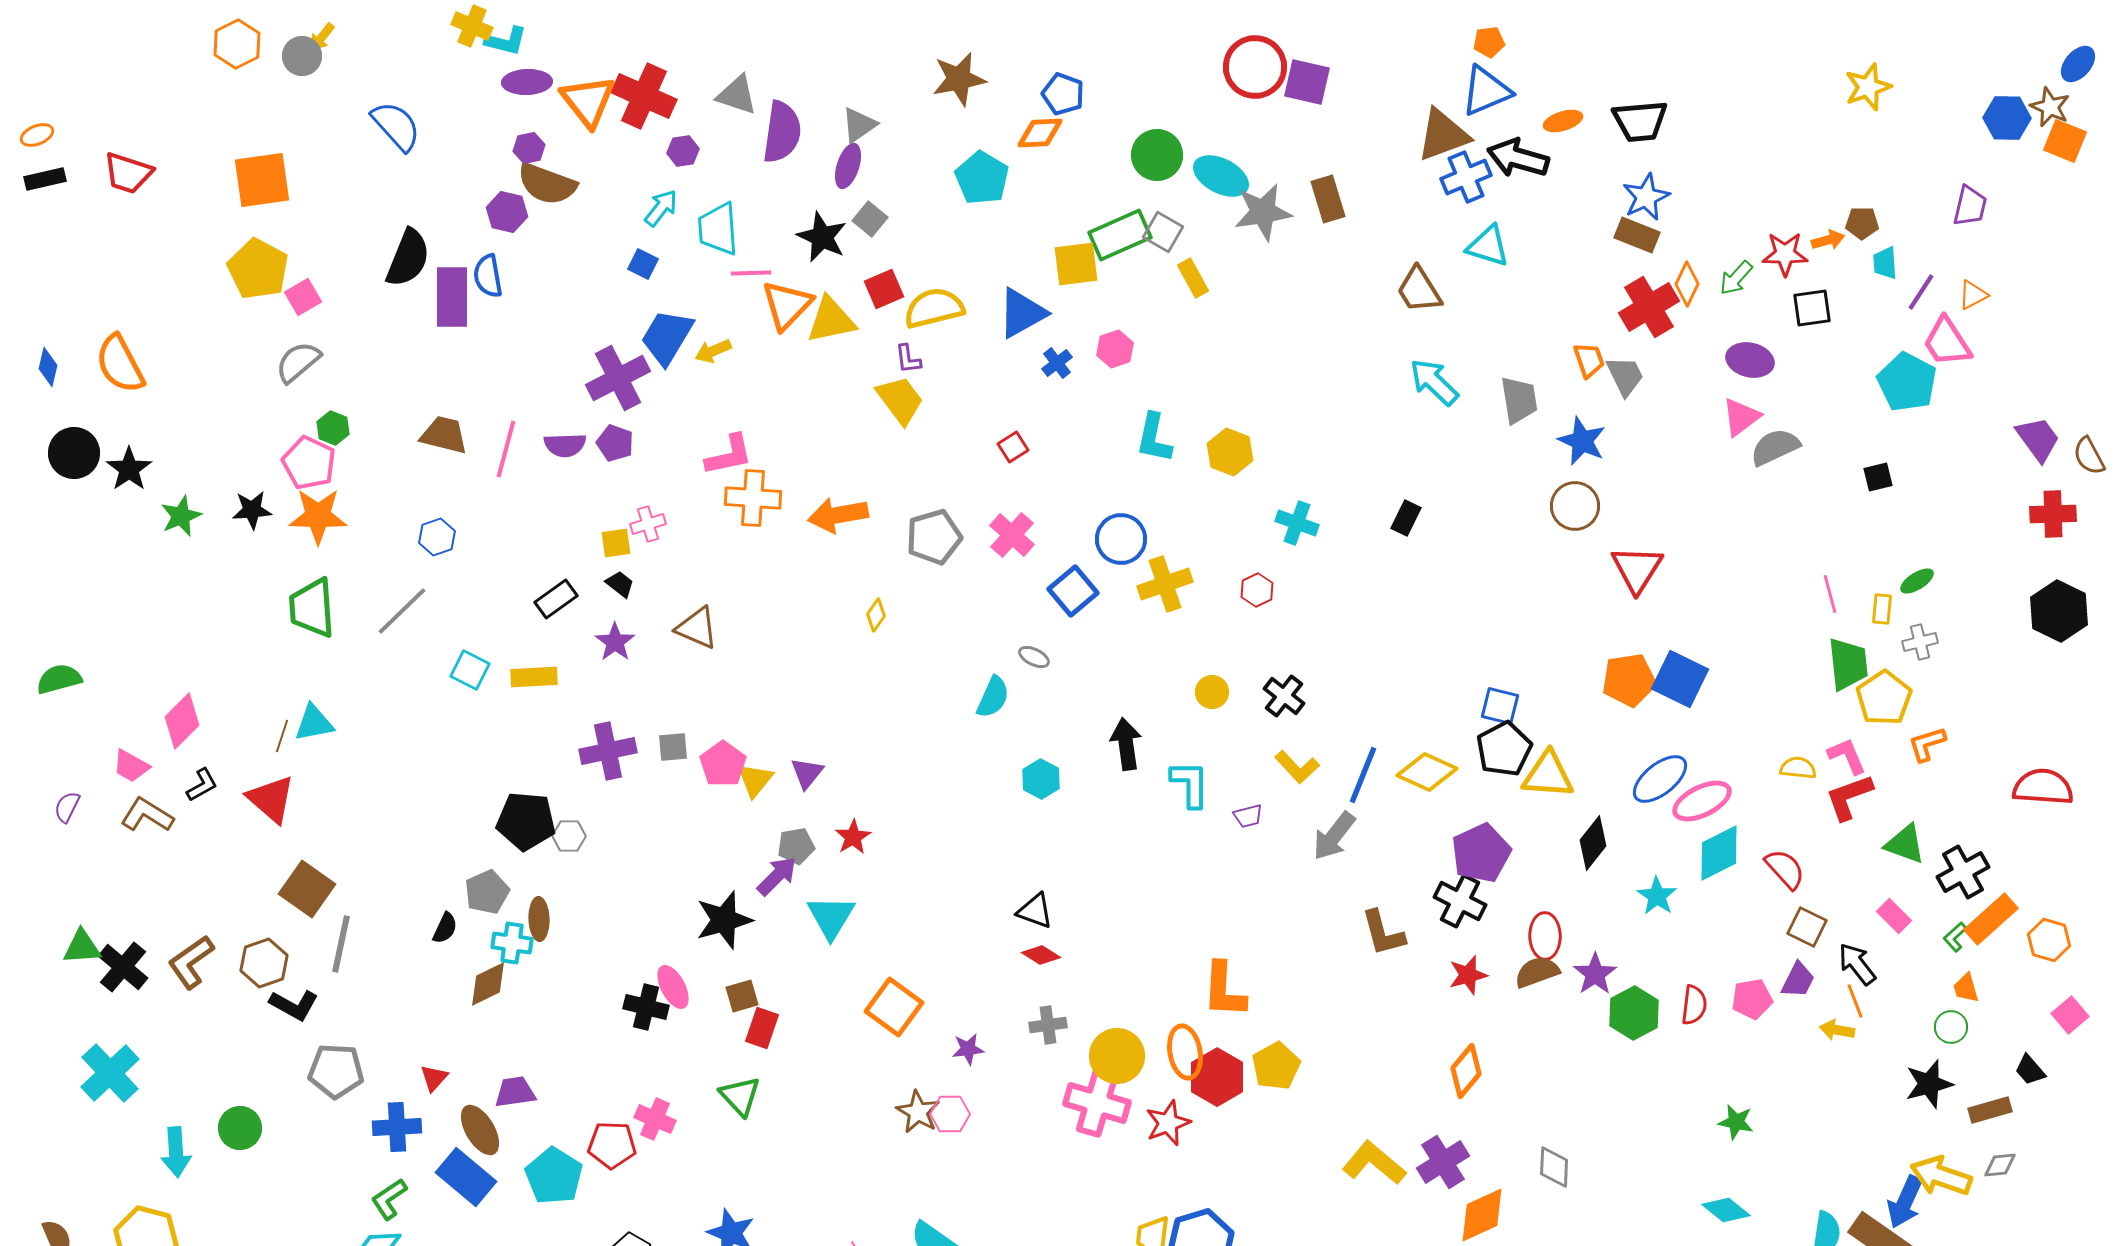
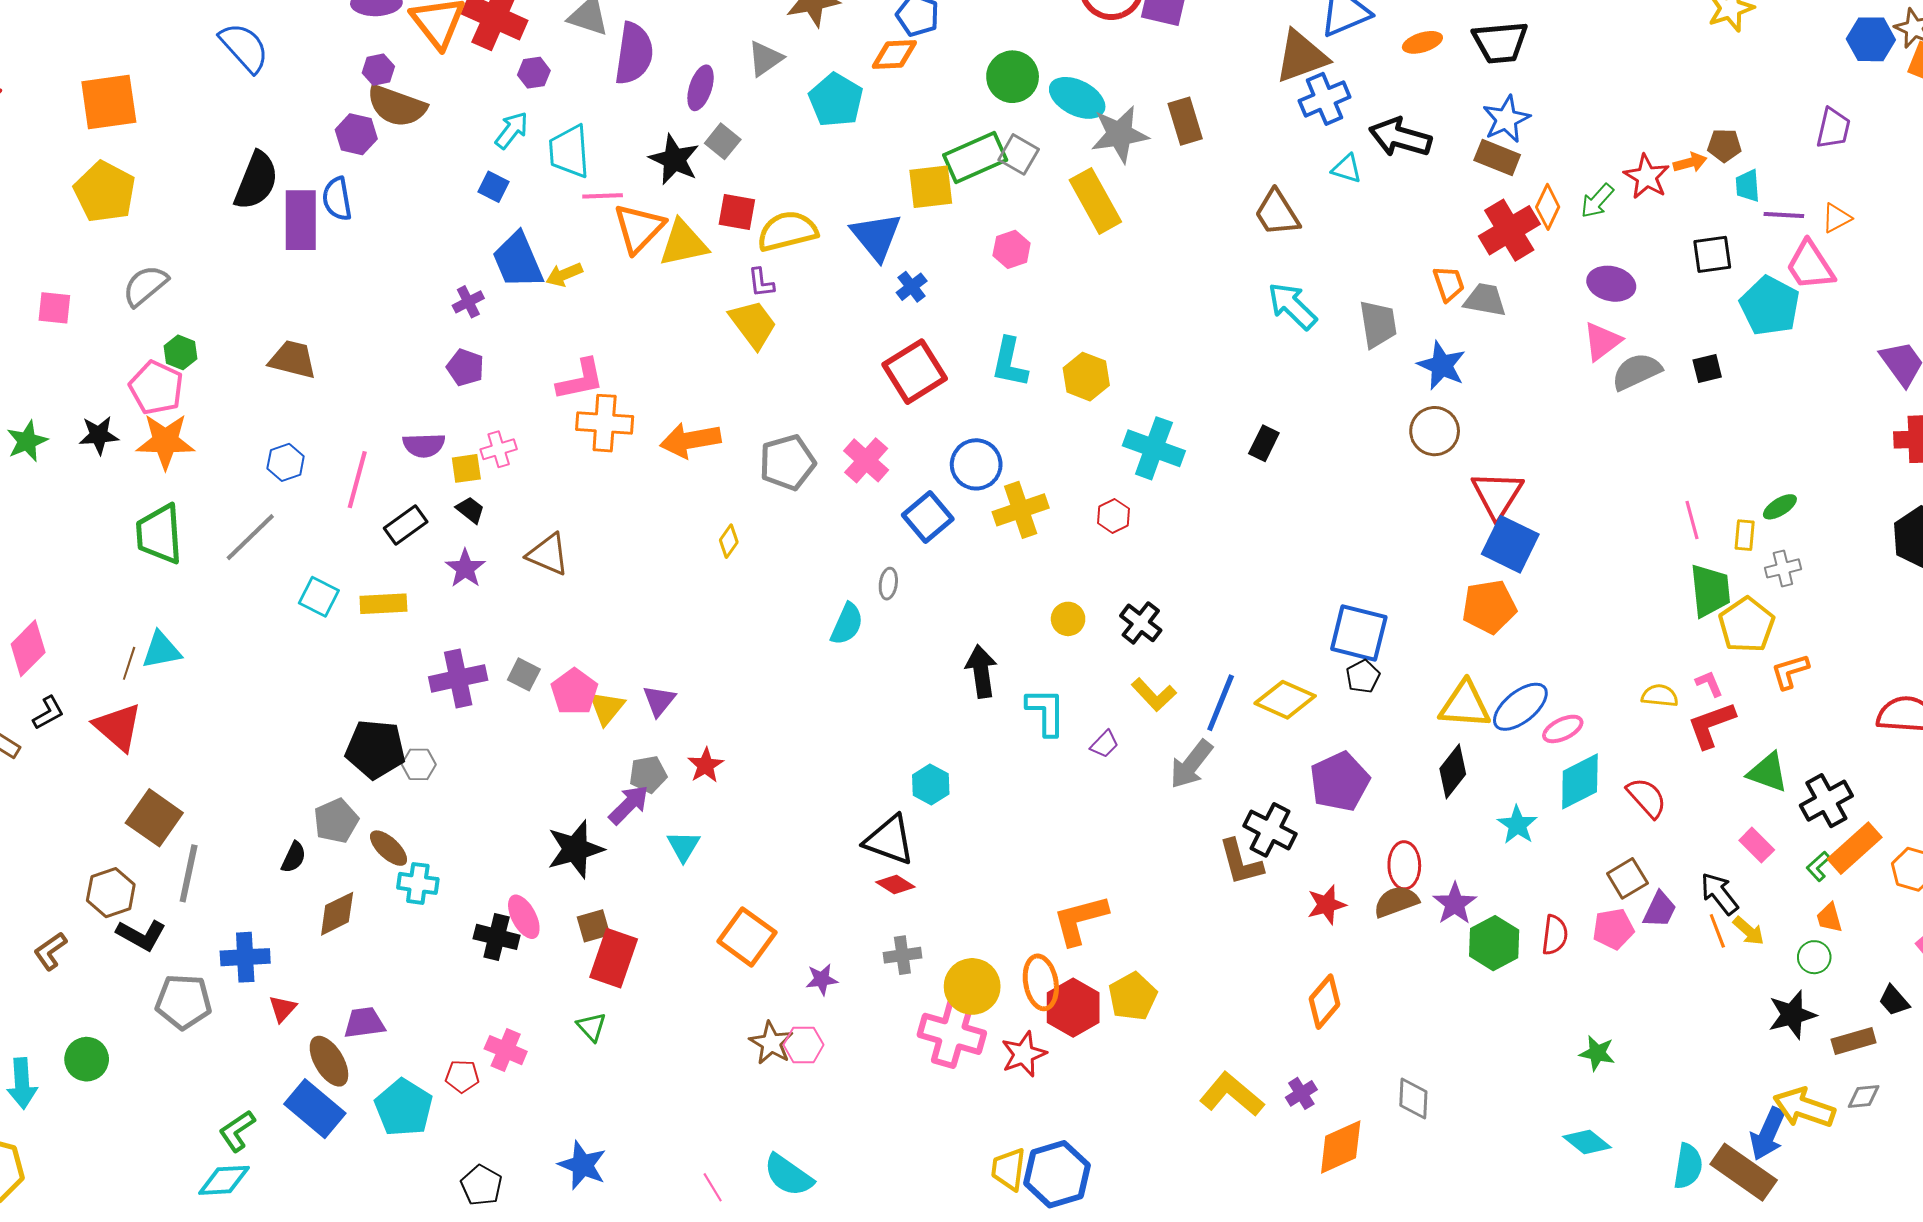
gray triangle: (859, 125) -> (765, 59), moved
black arrow: (1518, 158) -> (1400, 137), moved
cyan triangle: (1488, 246) -> (1347, 169), size x0.7
red star: (1785, 254) -> (1647, 177), turned 30
yellow rectangle: (1193, 278) -> (1095, 201), moved, size x1.6
red square: (884, 289) -> (737, 212), turned 33
purple line: (1921, 292) -> (1784, 215), turned 60
pink square: (303, 297) -> (54, 308), moved, turned 36
black square: (1812, 308) -> (1712, 254), moved
blue triangle: (1022, 313) -> (876, 236), turned -40
blue trapezoid: (667, 337) -> (518, 260), turned -54
pink hexagon: (1115, 349) -> (1012, 249), moved
gray trapezoid: (1625, 376) -> (1485, 300), turned -54
purple cross: (618, 378) -> (468, 302), size x0.5
purple semicircle: (565, 445) -> (424, 445), moved
red square: (1013, 447) -> (915, 372), moved, size x2.0
pink line: (506, 449) -> (357, 480), moved
black square: (1878, 477) -> (1707, 369), moved
cyan cross: (1297, 523) -> (1154, 448), size x1.4
gray ellipse: (1034, 657) -> (888, 584), turned 72
blue square: (1680, 679) -> (1510, 544), moved
blue square: (1500, 706) -> (1359, 633), size x1.5
gray square: (673, 747) -> (524, 674), turned 32
black pentagon: (1504, 749) -> (1363, 676), size x0.6
pink L-shape: (1847, 756) -> (1709, 684), size x0.7
yellow triangle: (1548, 775) -> (1465, 705), moved
cyan hexagon: (1041, 779) -> (931, 784), moved
pink ellipse: (1702, 801) -> (1563, 729), size x0.7
purple trapezoid: (1248, 816) -> (1104, 744), turned -32
black cross: (1460, 901) -> (1270, 830), moved
black triangle: (1035, 911) -> (889, 840), size x1.4
cyan triangle: (831, 917) -> (683, 846), size x0.7
brown ellipse: (539, 919) -> (389, 848), turned -45
brown square: (1807, 927) -> (1627, 878), moved, turned 33
cyan cross: (512, 943) -> (418, 883), moved
brown L-shape: (191, 962) -> (50, 951), moved, size x0.7
orange L-shape: (1224, 990) -> (1080, 920), turned 72
red rectangle: (762, 1028) -> (614, 958), size x1.4
yellow arrow: (1837, 1030) -> (1749, 931), moved, turned -148
green triangle: (740, 1096) -> (591, 1027), size x0.7
blue cross: (397, 1127) -> (245, 957), moved
red pentagon: (612, 1145) -> (462, 1076), size x0.7
purple cross: (1443, 1162) -> (1301, 1093), size x0.6

